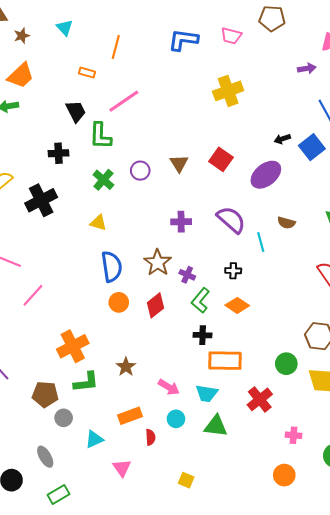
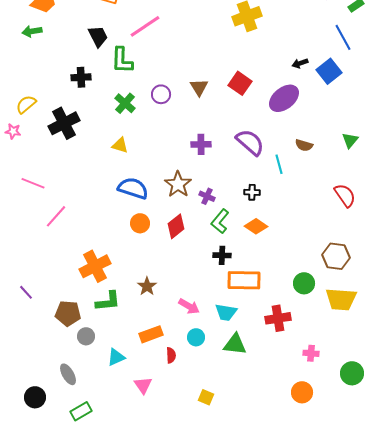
blue semicircle: (112, 267) -> (133, 188), turned -64
red cross: (260, 399) -> (278, 318), turned 30

